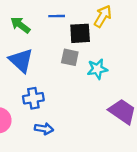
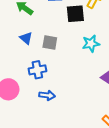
gray square: (70, 57) -> (50, 42), moved
blue triangle: (21, 61) -> (26, 38), size x0.6

